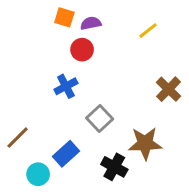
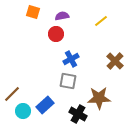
orange square: (64, 17) -> (33, 12), moved
blue cross: (66, 86) -> (71, 59), moved
gray square: (100, 119) -> (68, 81), turned -36
cyan circle: (38, 174) -> (23, 111), moved

